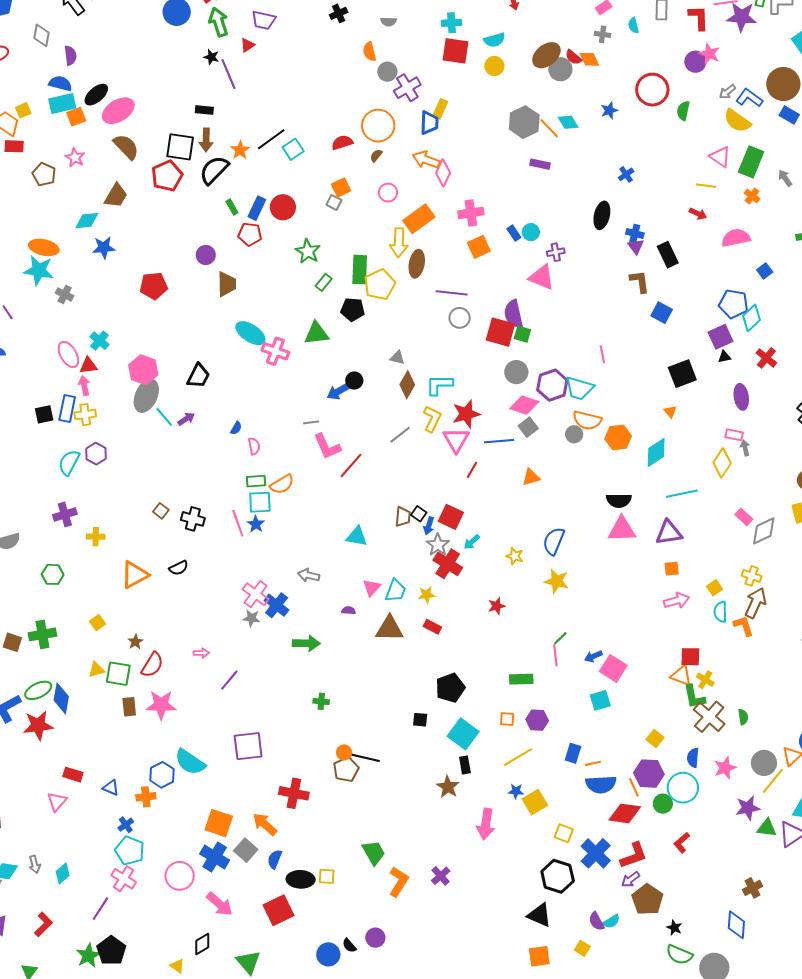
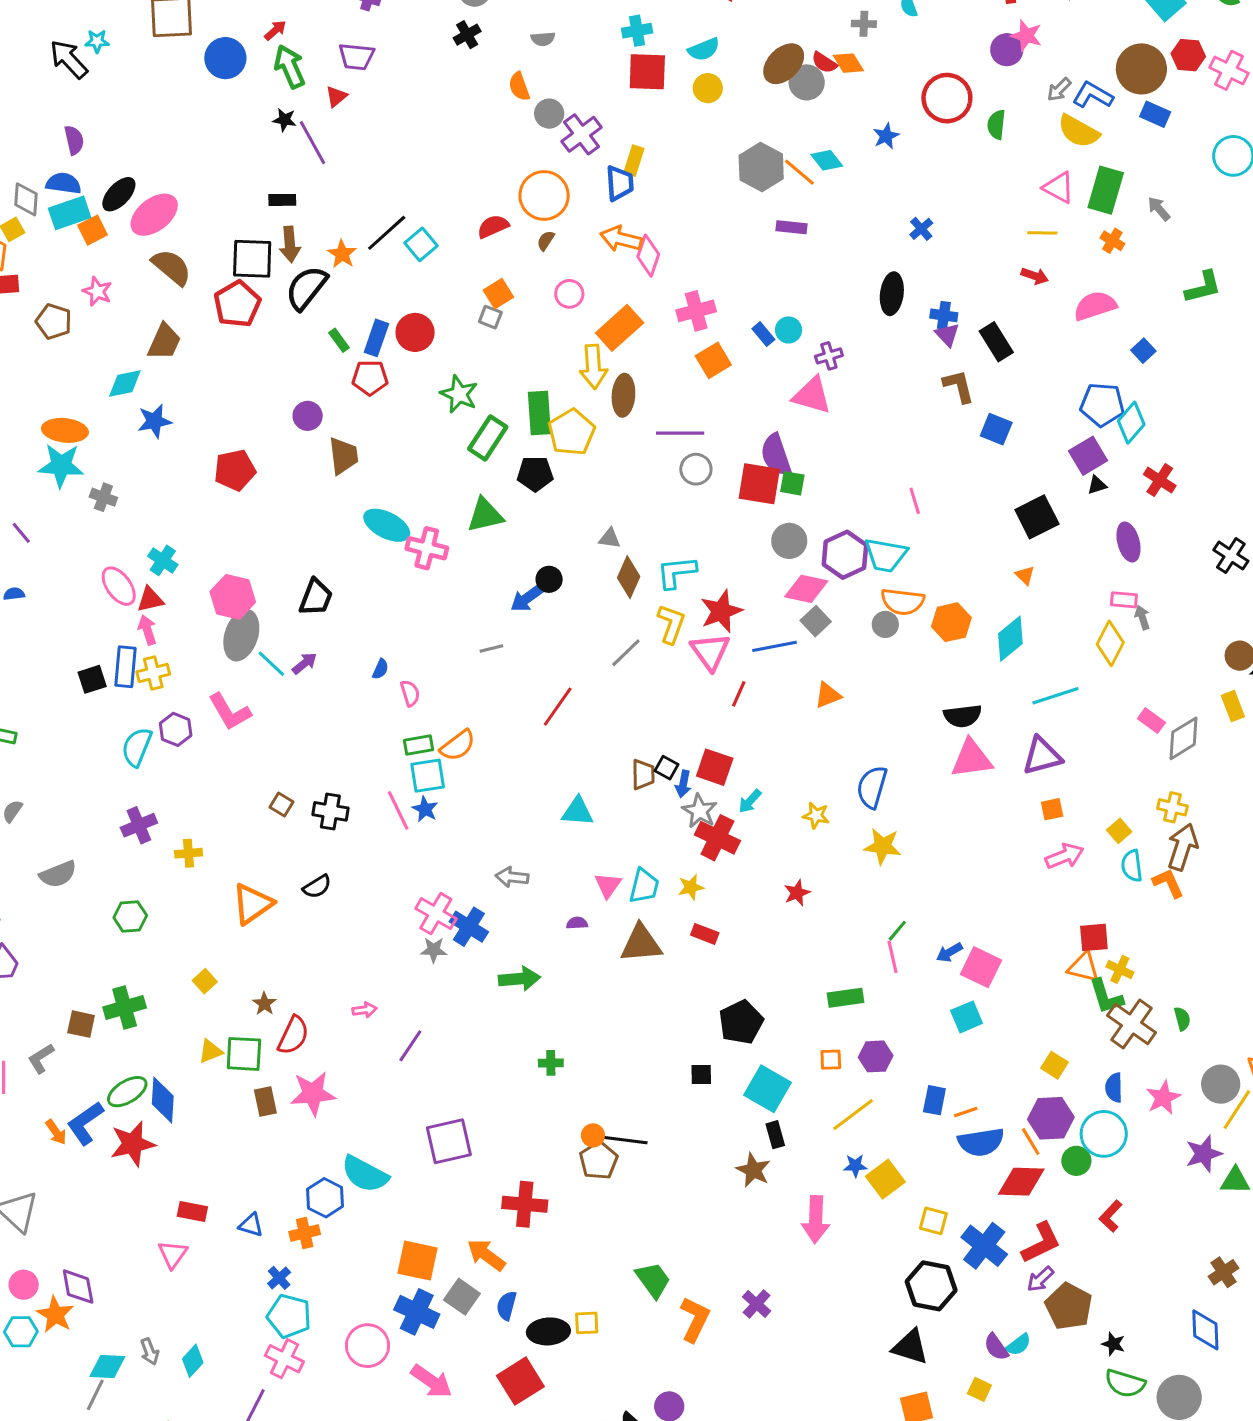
gray diamond: (42, 35) -> (26, 199), moved
green rectangle: (324, 282) -> (488, 438), size x1.6
pink L-shape: (327, 446) -> (230, 712), moved

